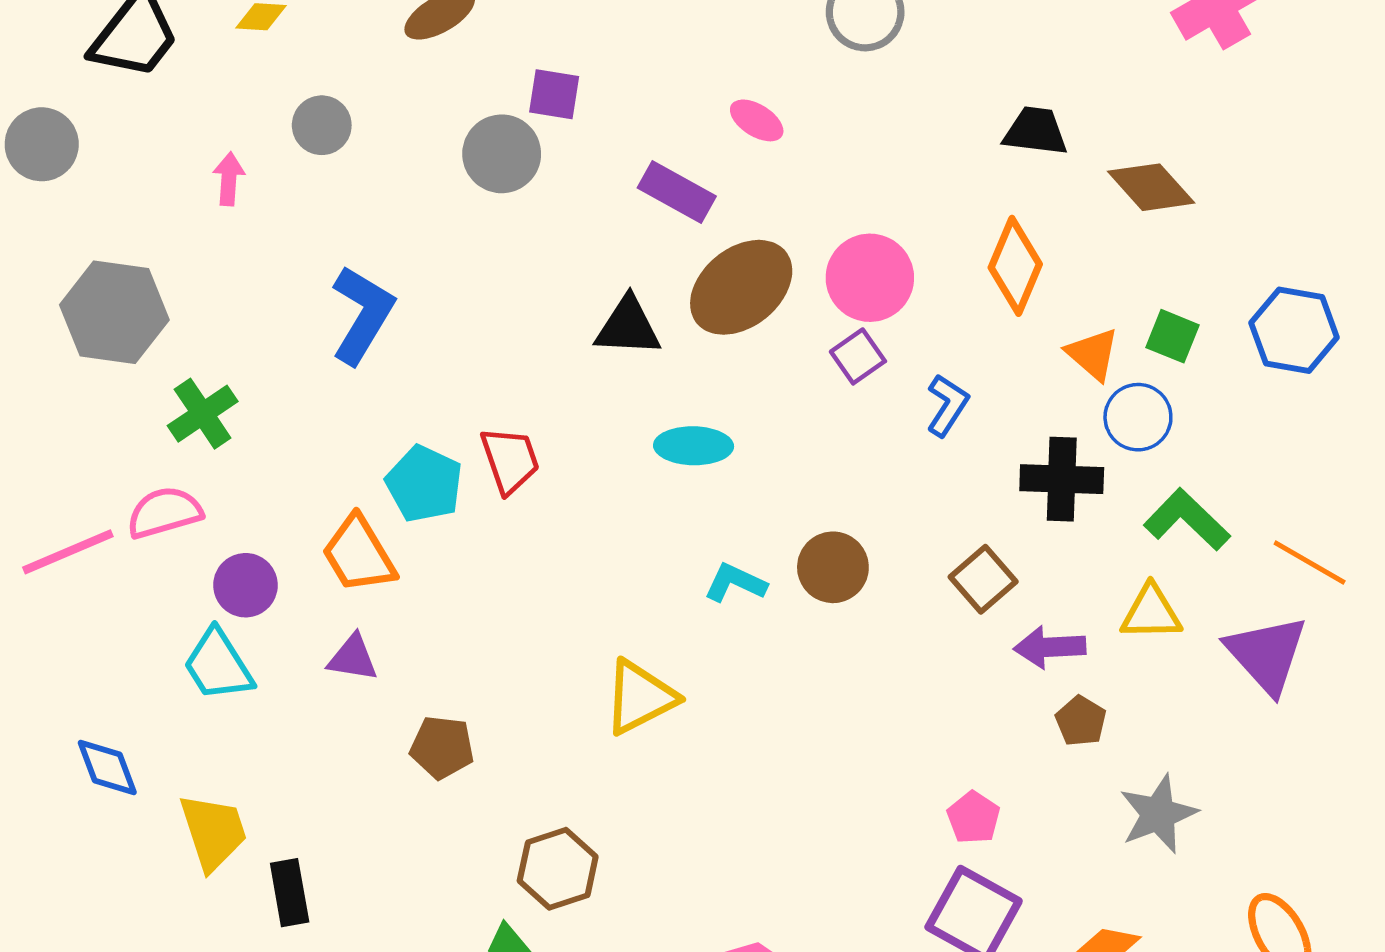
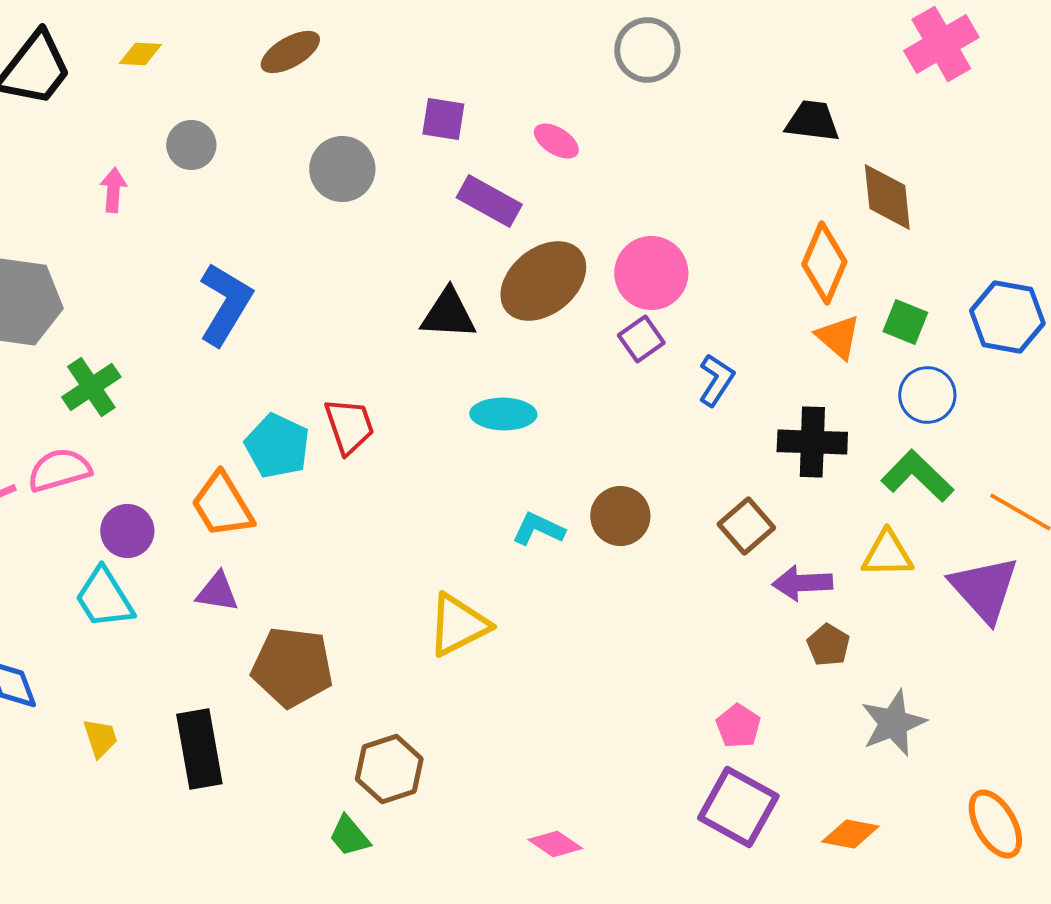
purple square: (554, 94) -> (443, 119), moved
black trapezoid: (1036, 131) -> (812, 121), moved
brown diamond: (1151, 187) -> (887, 197), turned 36
orange diamond: (1015, 266) -> (824, 263), moved
blue circle: (1138, 417) -> (927, 395), moved
brown pentagon: (442, 747) -> (292, 667), size x1.5
yellow trapezoid: (213, 832) -> (100, 738), size x0.6
black rectangle: (290, 893) -> (199, 749), moved, size x1.4

